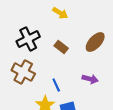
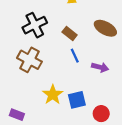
brown ellipse: (95, 42) -> (105, 28), turned 75
blue line: (56, 85) -> (75, 56), moved

